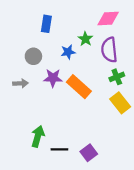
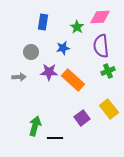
green star: (85, 39) -> (77, 27), moved
yellow rectangle: (120, 103) -> (109, 109), moved
purple square: (89, 153) -> (82, 118), moved

